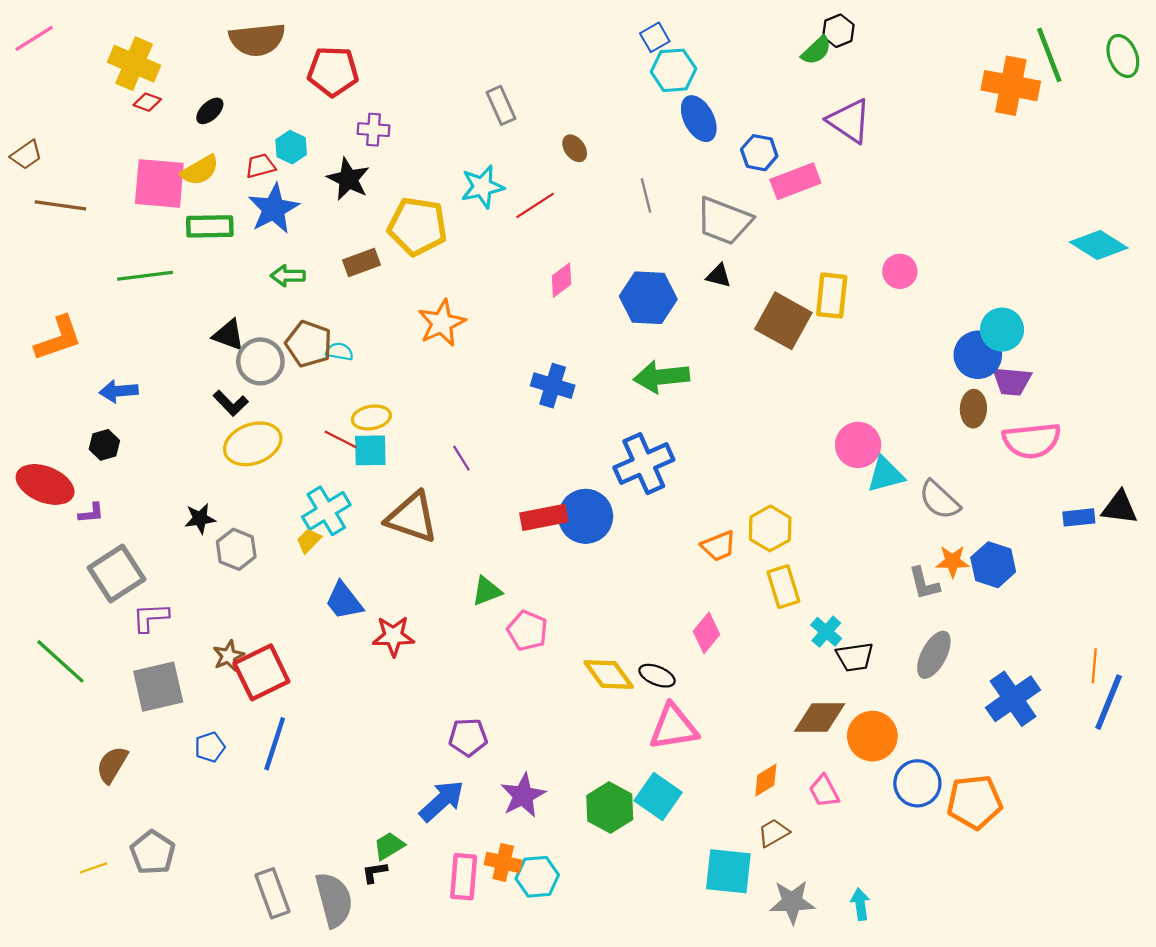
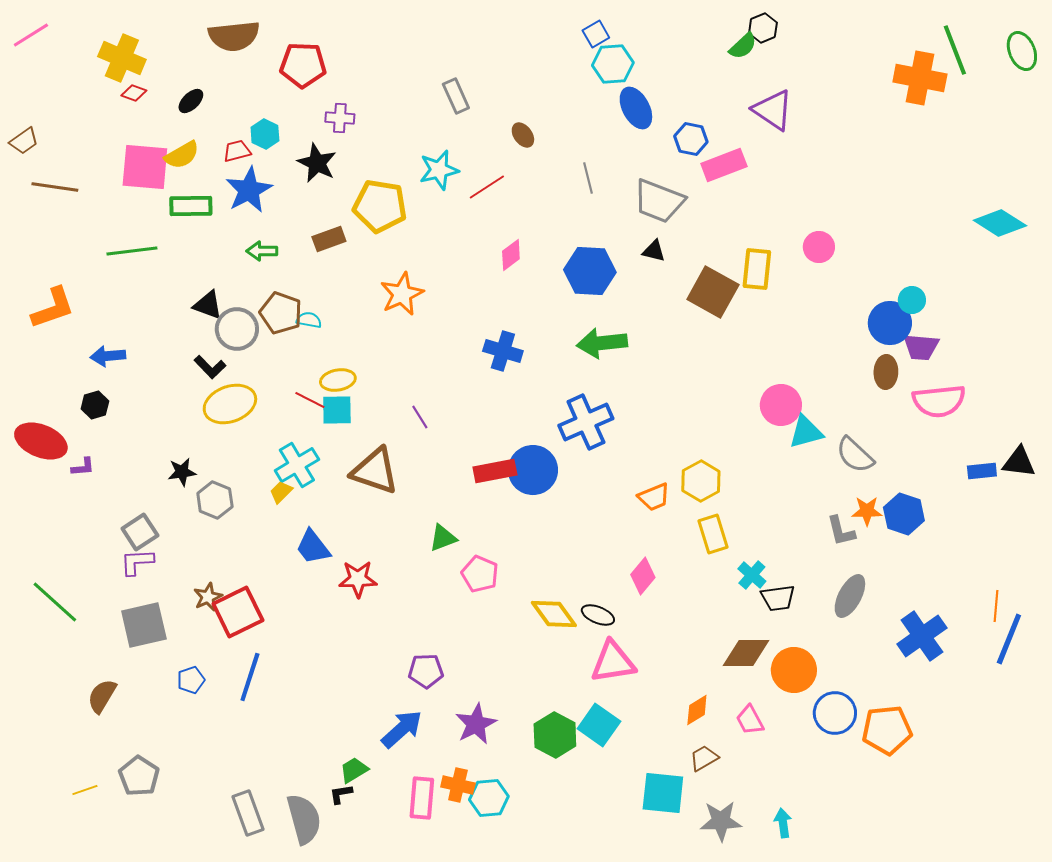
cyan circle: (1002, 330) -> (912, 300), size x0.7
gray square: (116, 573) -> (140, 532), moved, size x0.7

